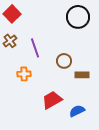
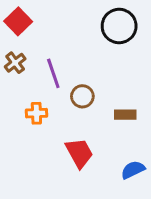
brown circle: (64, 61) -> (82, 96), moved
red trapezoid: (52, 100) -> (79, 153), turned 90
blue semicircle: (77, 111) -> (133, 170), moved

